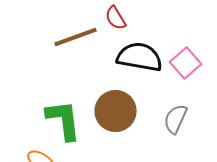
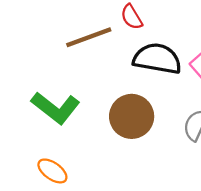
green L-shape: (64, 120) -> (56, 108), moved, turned 135

